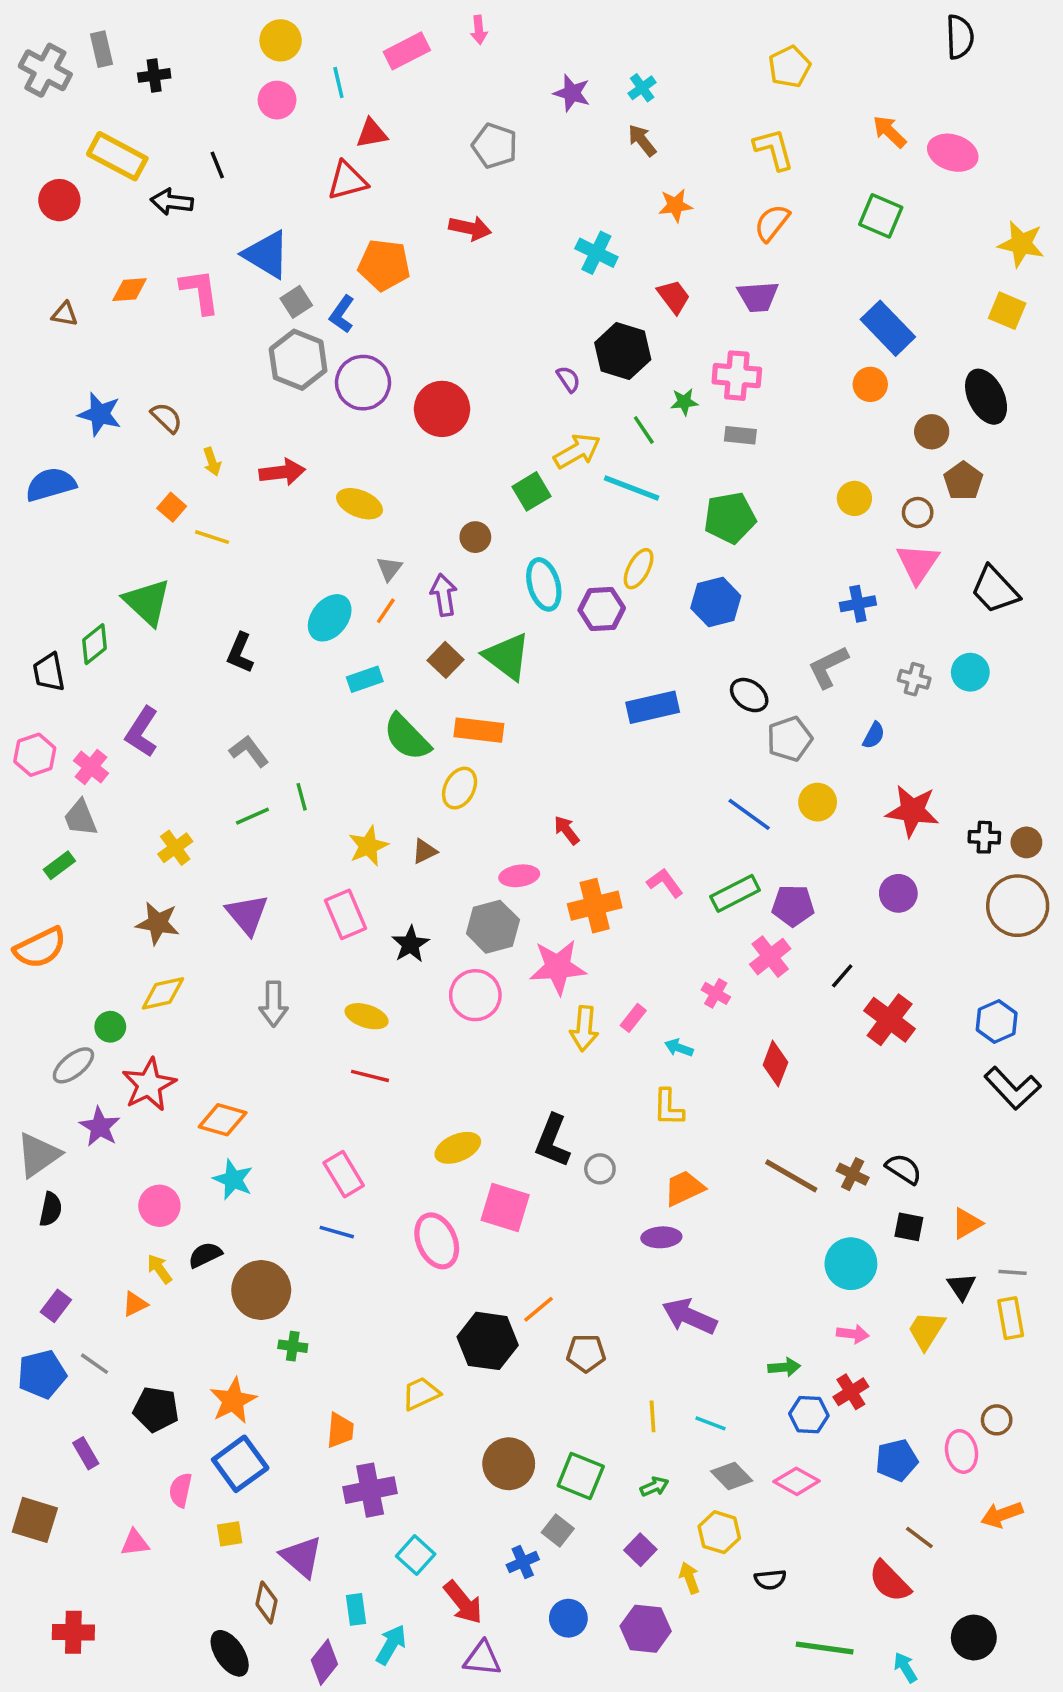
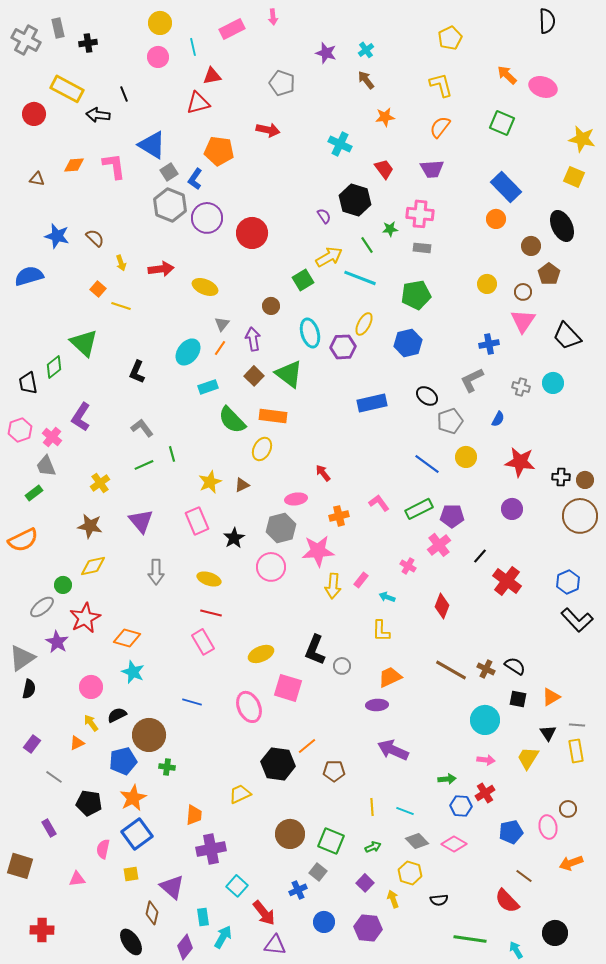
orange cross: (595, 906) -> (339, 516), size x0.7
pink rectangle: (344, 1174) -> (203, 642), moved
blue pentagon: (42, 1374) -> (123, 761), moved

